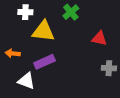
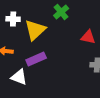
white cross: (25, 12) -> (13, 19), moved
yellow triangle: (43, 31) -> (35, 30), turned -50

